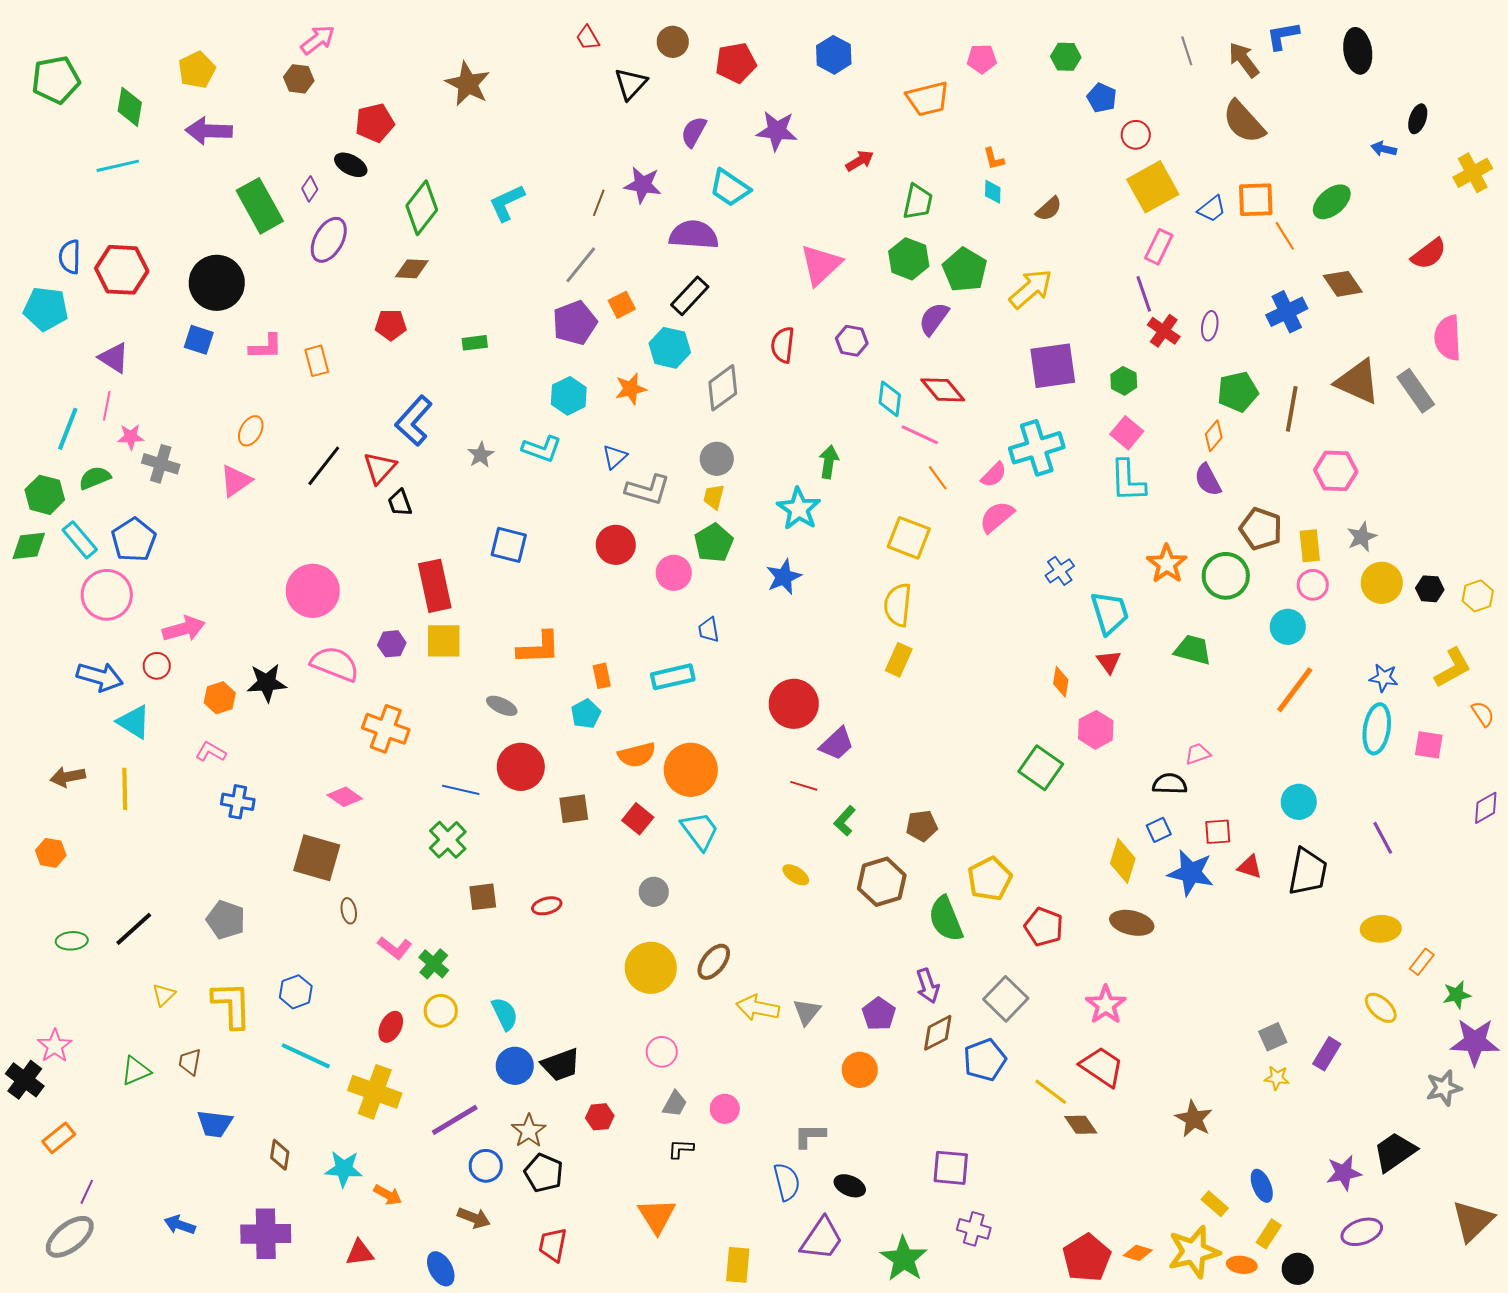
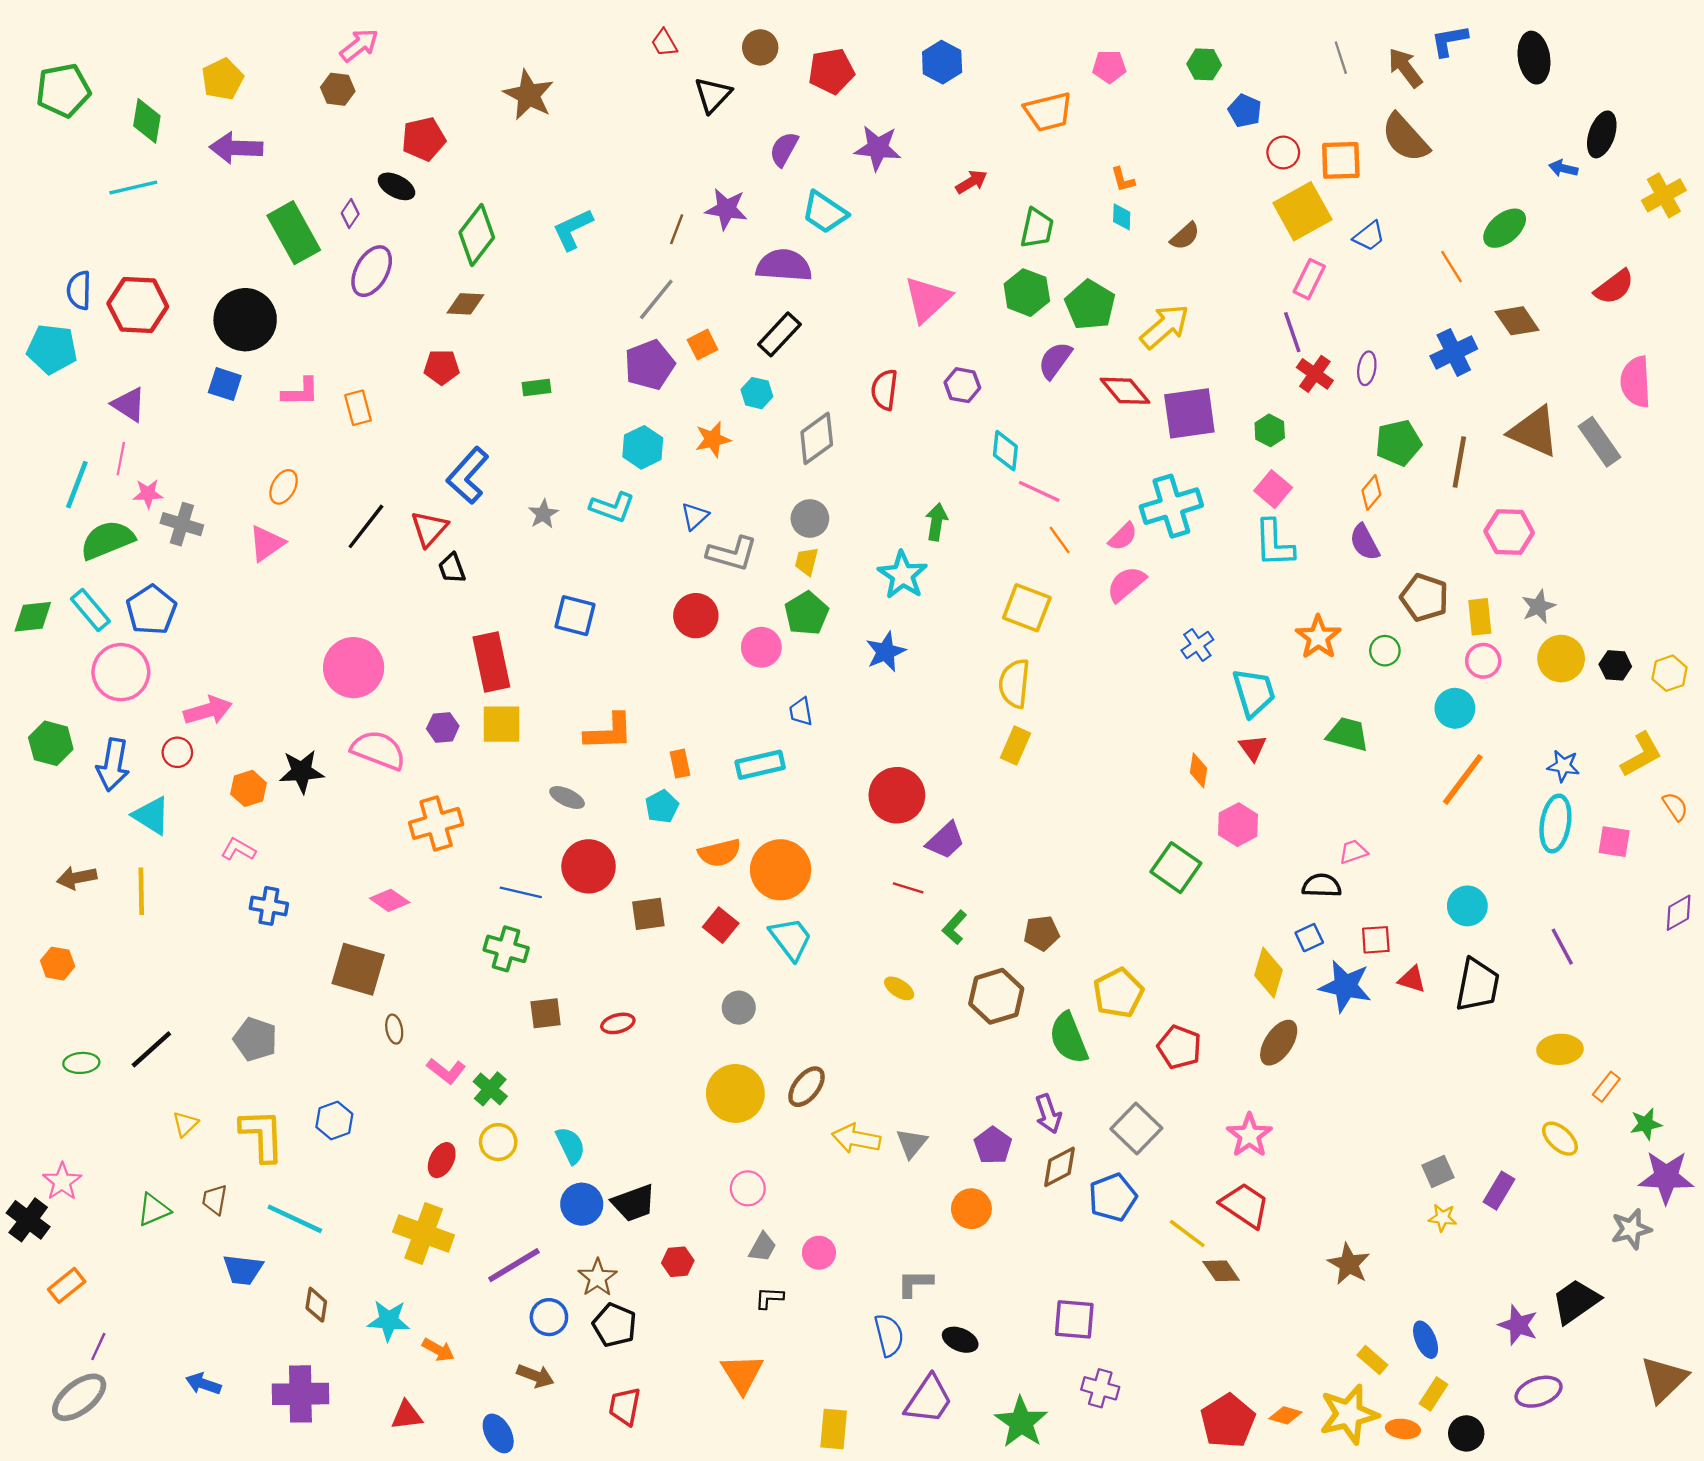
black ellipse: (1418, 119) -> (1602, 134), size x1.4
orange square: (1256, 200) -> (1341, 160), moved
cyan hexagon: (670, 348) -> (757, 393), size x0.7
red diamond: (943, 390) -> (1125, 391), moved
green semicircle: (95, 478) -> (107, 540), size x1.5
green hexagon: (45, 495) -> (51, 743), moved
green circle: (1226, 576) -> (1385, 651), size x0.6
blue arrow: (100, 677) -> (113, 765), turned 84
orange cross: (386, 729) -> (436, 823), turned -36
green cross: (448, 840) -> (506, 949), turned -30
brown ellipse: (1132, 923) -> (1279, 1043), turned -69
cyan line: (306, 1056) -> (295, 1219), moved
purple star: (1344, 1173) -> (1518, 1325), turned 30

